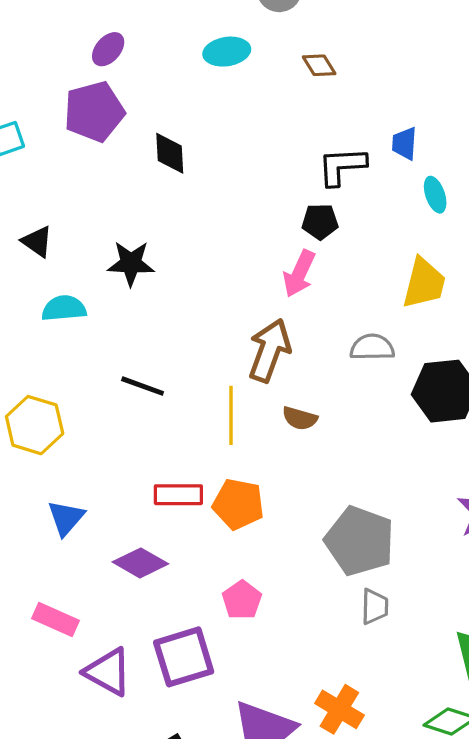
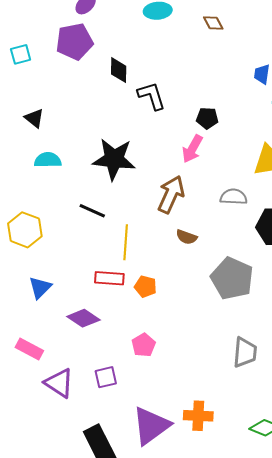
black L-shape: (342, 166) -> (152, 96), moved, turned 72
black star: (131, 263) -> (114, 159), moved, size x1.5
yellow line: (231, 415) -> (126, 242), moved
orange pentagon: (238, 504) -> (145, 287), size x0.7
gray pentagon: (360, 541) -> (232, 278), moved
gray trapezoid: (375, 607) -> (245, 352), moved, size x1.4
purple square: (184, 657) -> (106, 377), size x0.6
orange cross: (339, 709) -> (198, 416), turned -32

